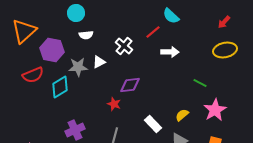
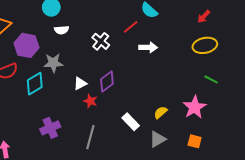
white triangle: (99, 62) -> (80, 84), moved
green line: (200, 83) -> (211, 79), moved
purple diamond: (130, 85) -> (107, 81), turned -30

